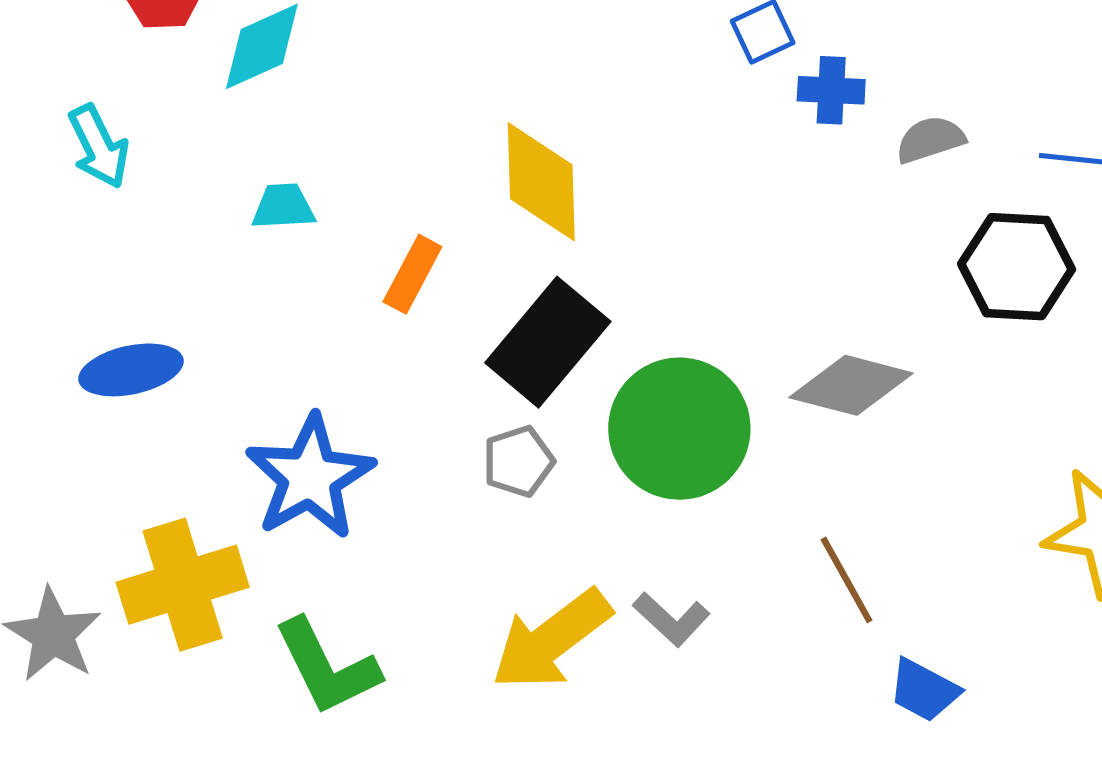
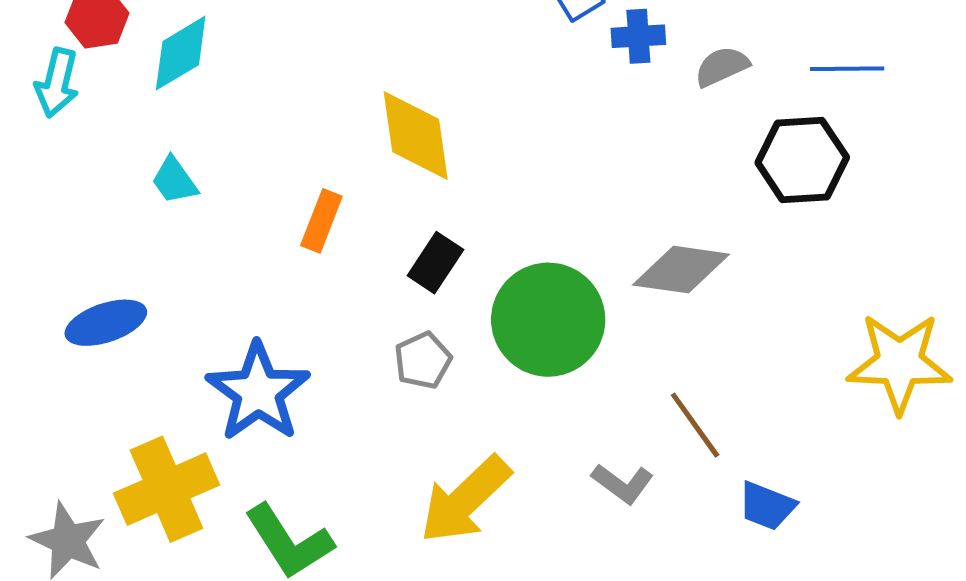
cyan arrow: (99, 147) -> (57, 83), moved, turned 46
cyan trapezoid: (283, 207) -> (174, 180), moved, turned -116
black rectangle: (548, 342) -> (435, 263), size x0.6
gray L-shape: (671, 619) -> (623, 483), moved

